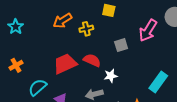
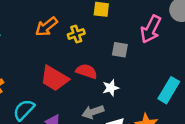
gray square: (121, 45) -> (120, 50), turned 32
red trapezoid: (65, 64) -> (54, 78), turned -120

